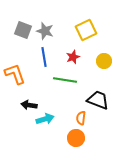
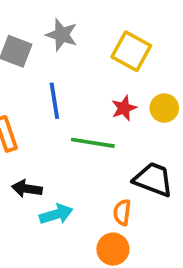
yellow square: (86, 30) -> (131, 51), turned -35
gray star: (45, 31) -> (62, 35), moved
red star: (73, 57) -> (124, 108), moved

